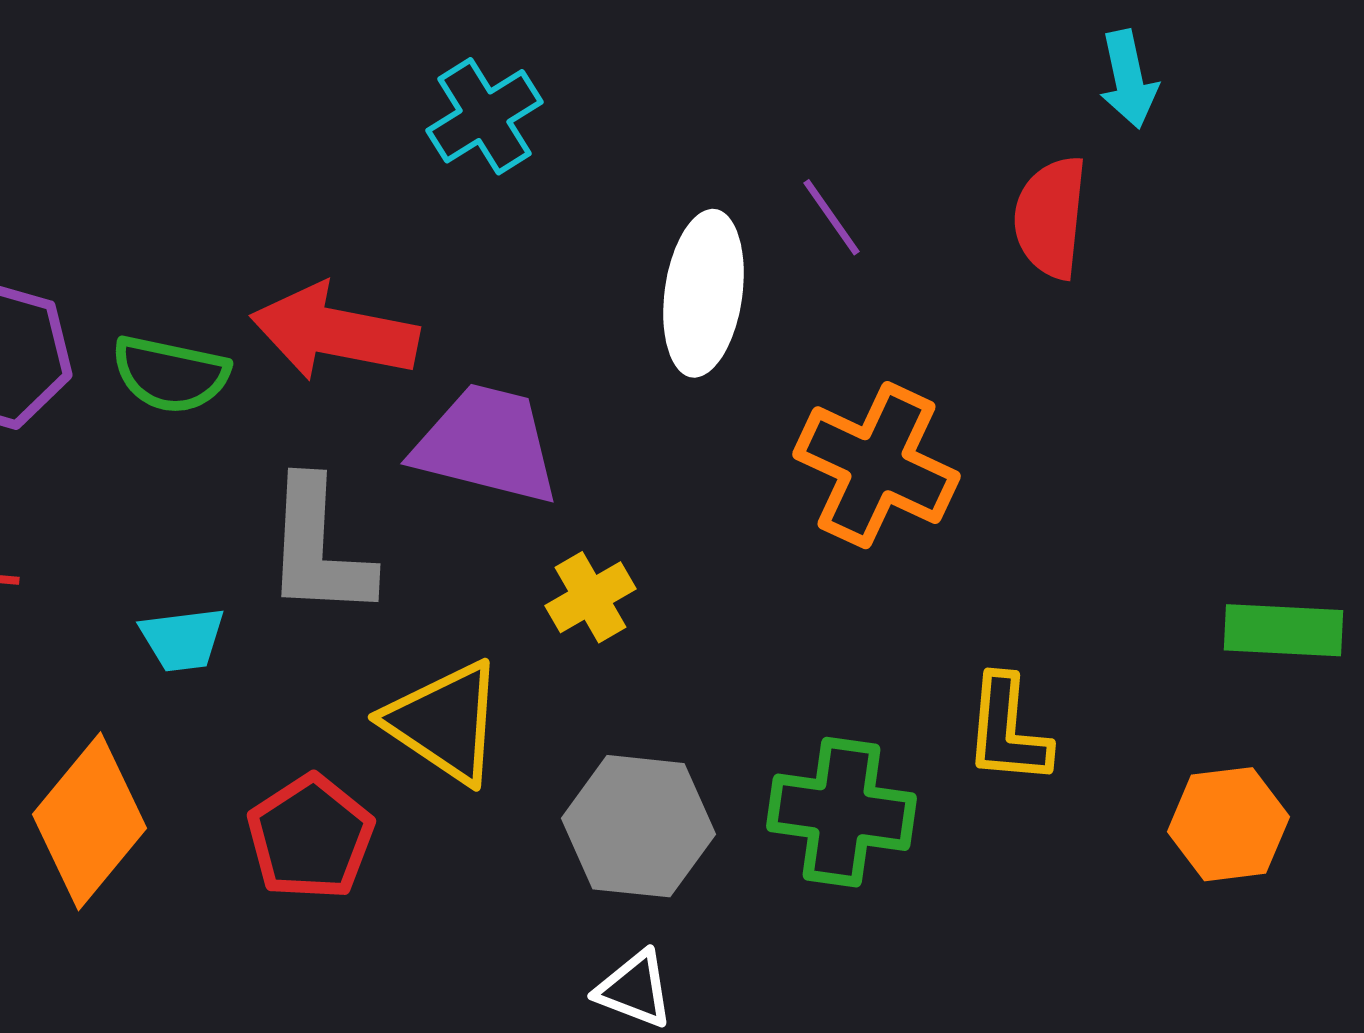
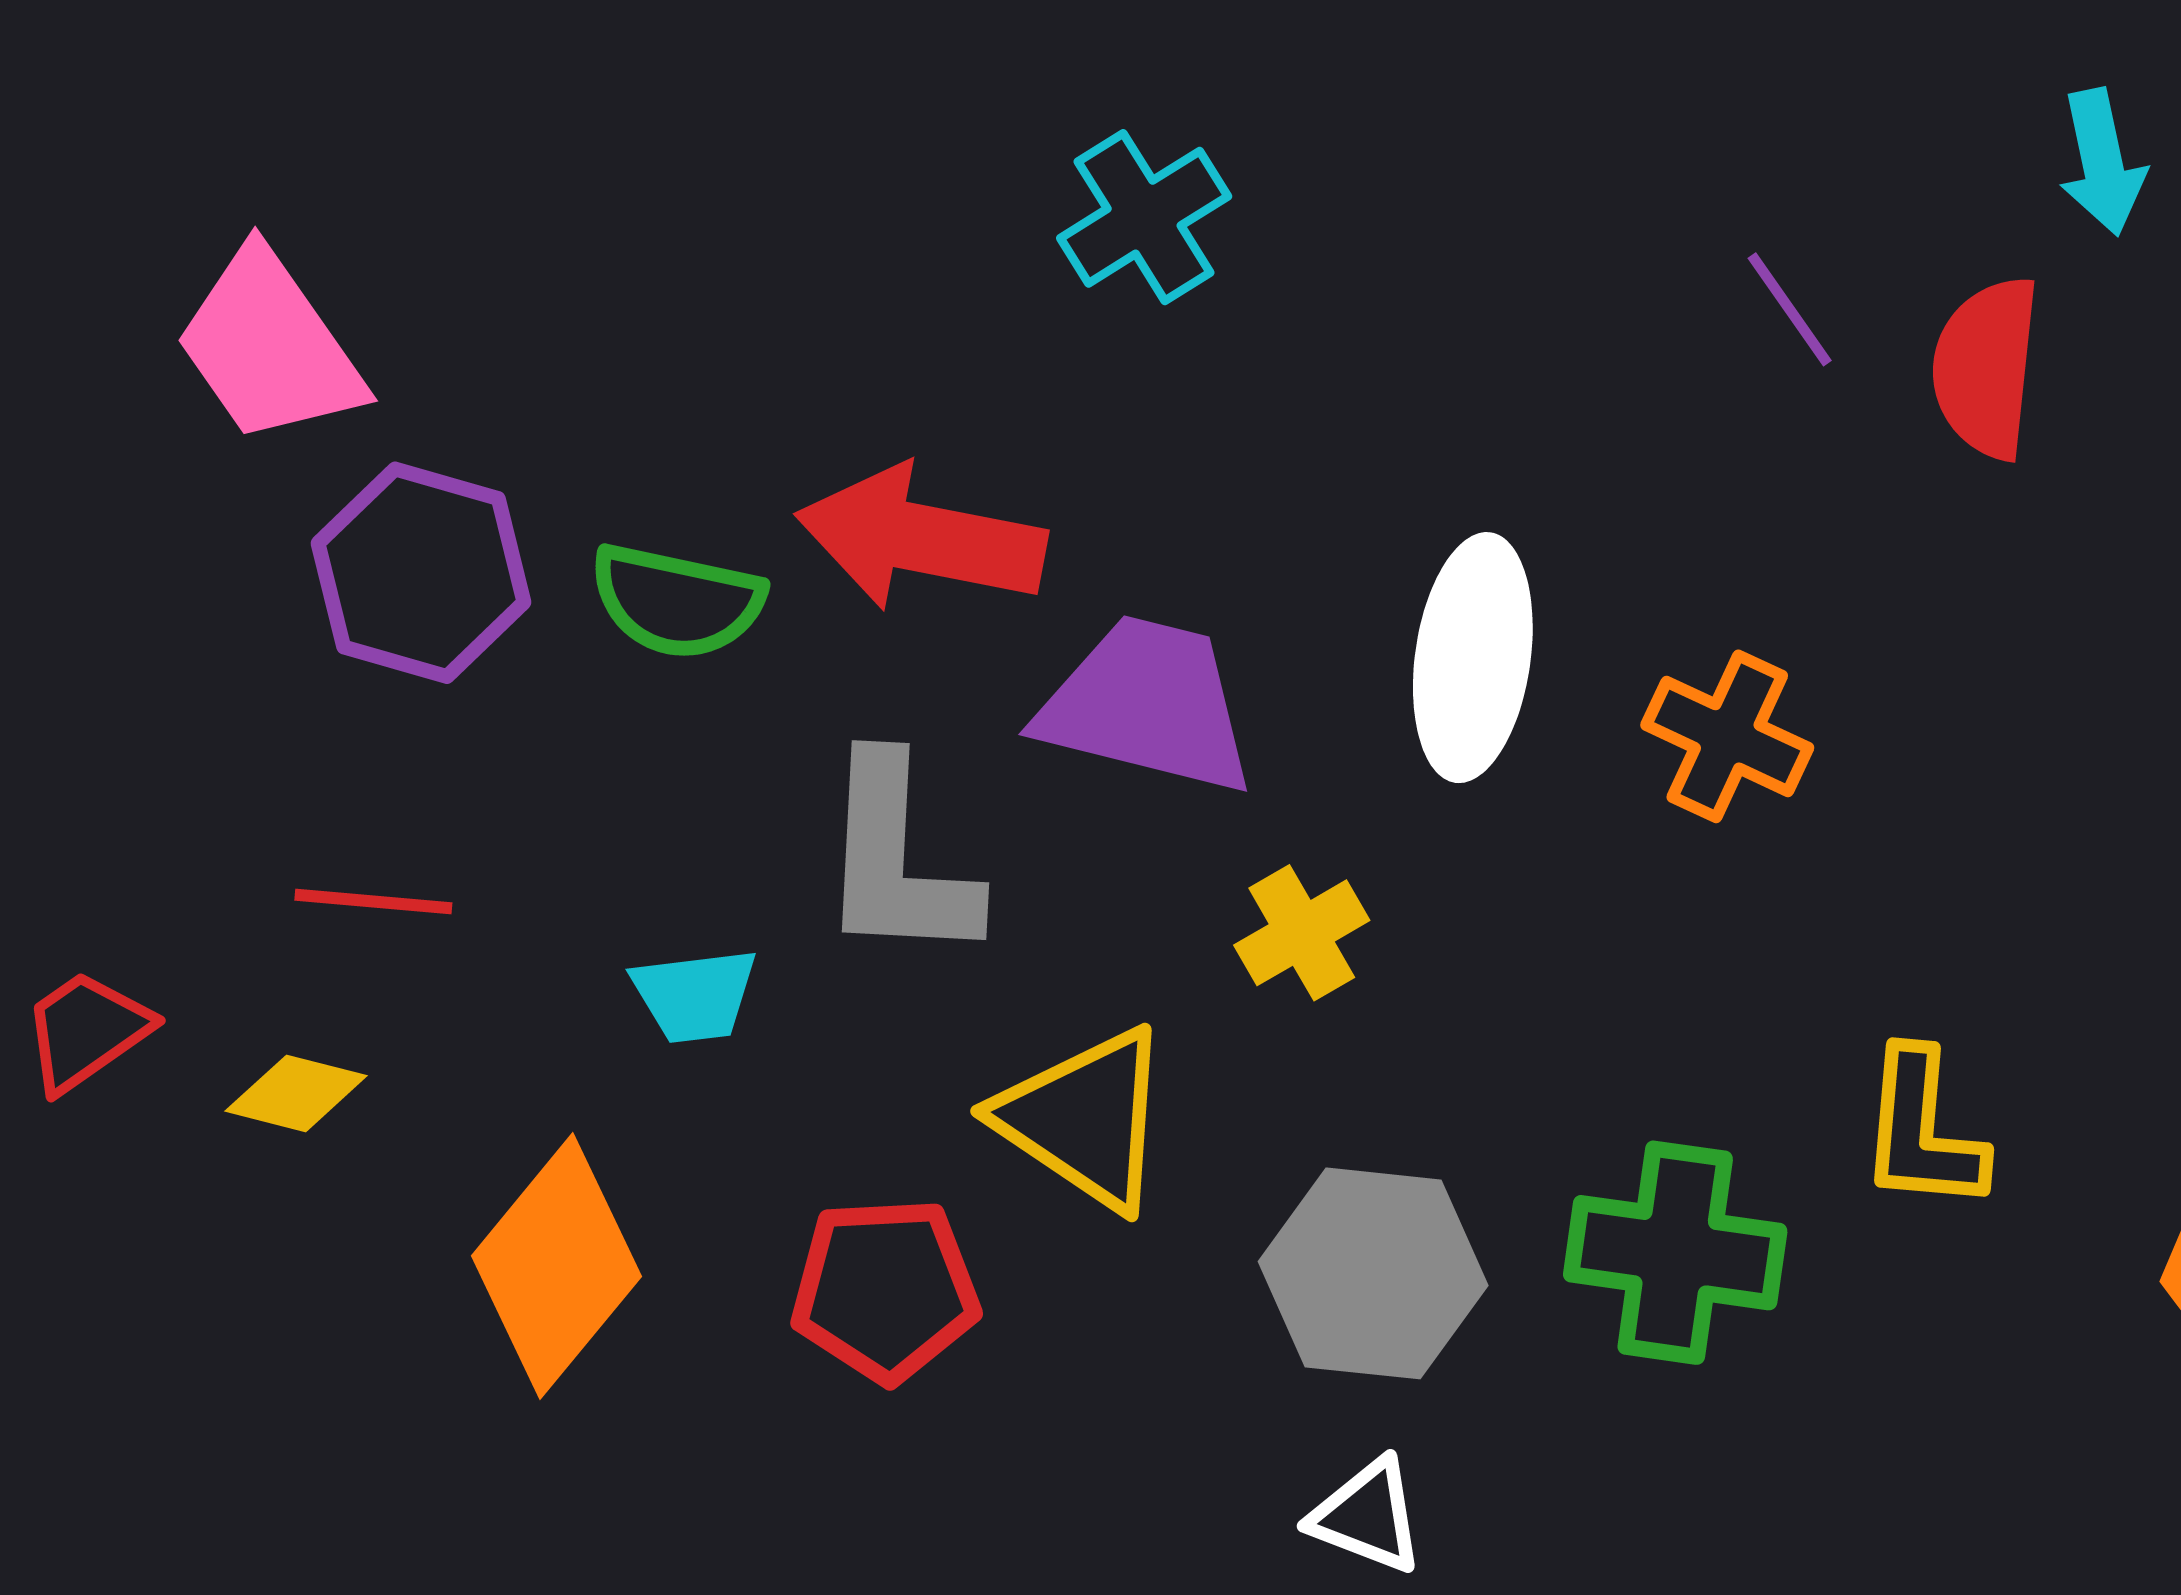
purple line: (832, 217) -> (1790, 309), moved
white ellipse: (704, 293) -> (1473, 658), moved
orange cross: (876, 465) -> (1727, 736), size x0.7
red pentagon: (310, 837) -> (885, 1290), turned 30

